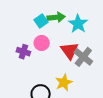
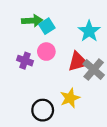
green arrow: (56, 17) -> (32, 21), moved
red triangle: (69, 51) -> (78, 62), turned 48

